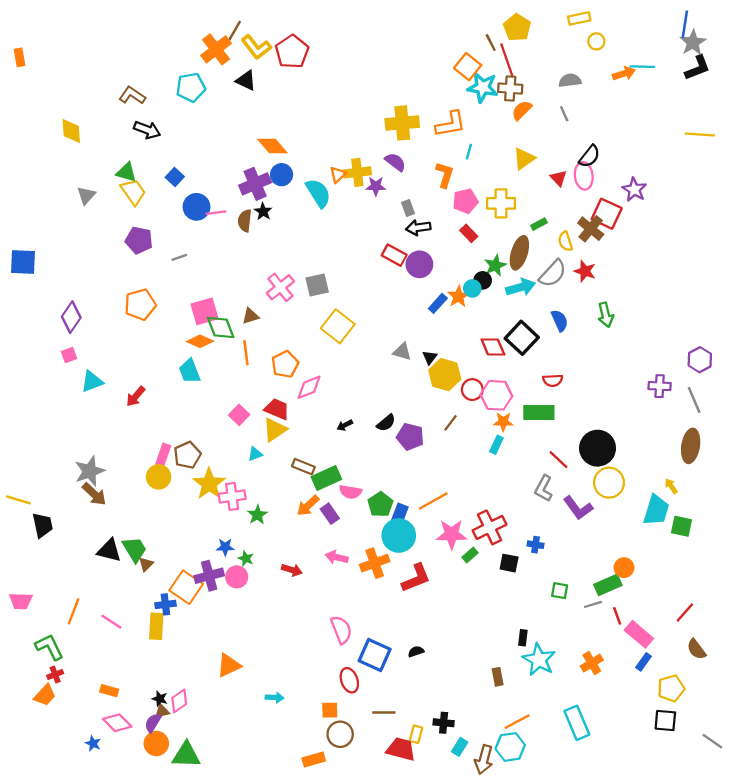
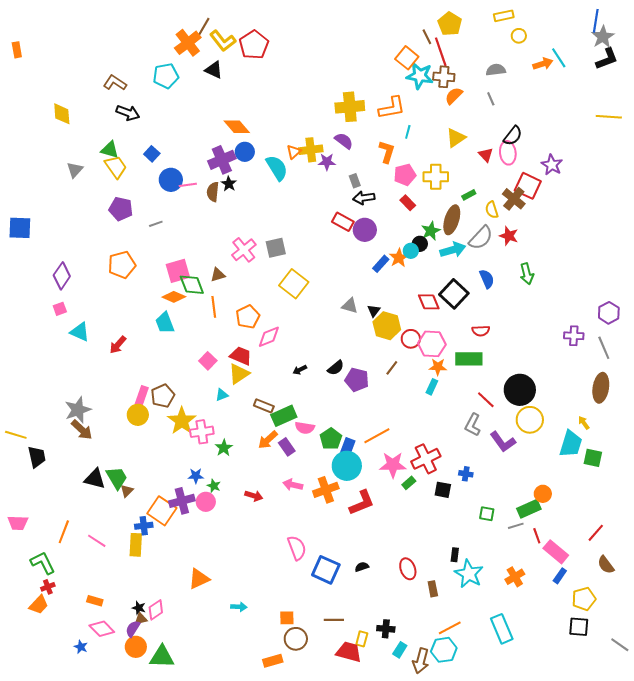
cyan line: (642, 67) -> (559, 58), turned 55
cyan triangle: (92, 382) -> (80, 332), turned 45
red ellipse: (349, 680) -> (408, 569), moved

